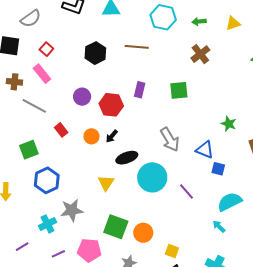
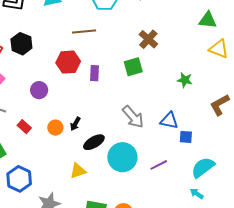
black hexagon: (95, 53) -> (21, 44), moved
brown cross: (200, 54) -> (148, 39), moved
red hexagon: (111, 105) -> (68, 62), moved
green star: (229, 124) -> (185, 80), moved
yellow triangle: (106, 183) -> (78, 171), turned 48
purple line: (187, 191) -> (159, 165), turned -66

